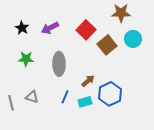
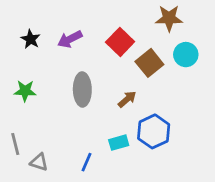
green star: (26, 59) -> (25, 91), moved
brown arrow: (88, 81) -> (127, 99), moved
gray triangle: (32, 97) -> (39, 162), moved
blue line: (65, 97) -> (87, 162), moved

